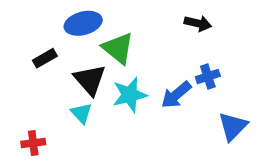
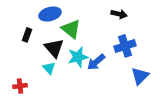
black rectangle: (45, 58) -> (27, 35), turned -40
blue cross: (208, 76) -> (125, 46), size x1.5
blue arrow: (176, 95) -> (96, 62), moved

